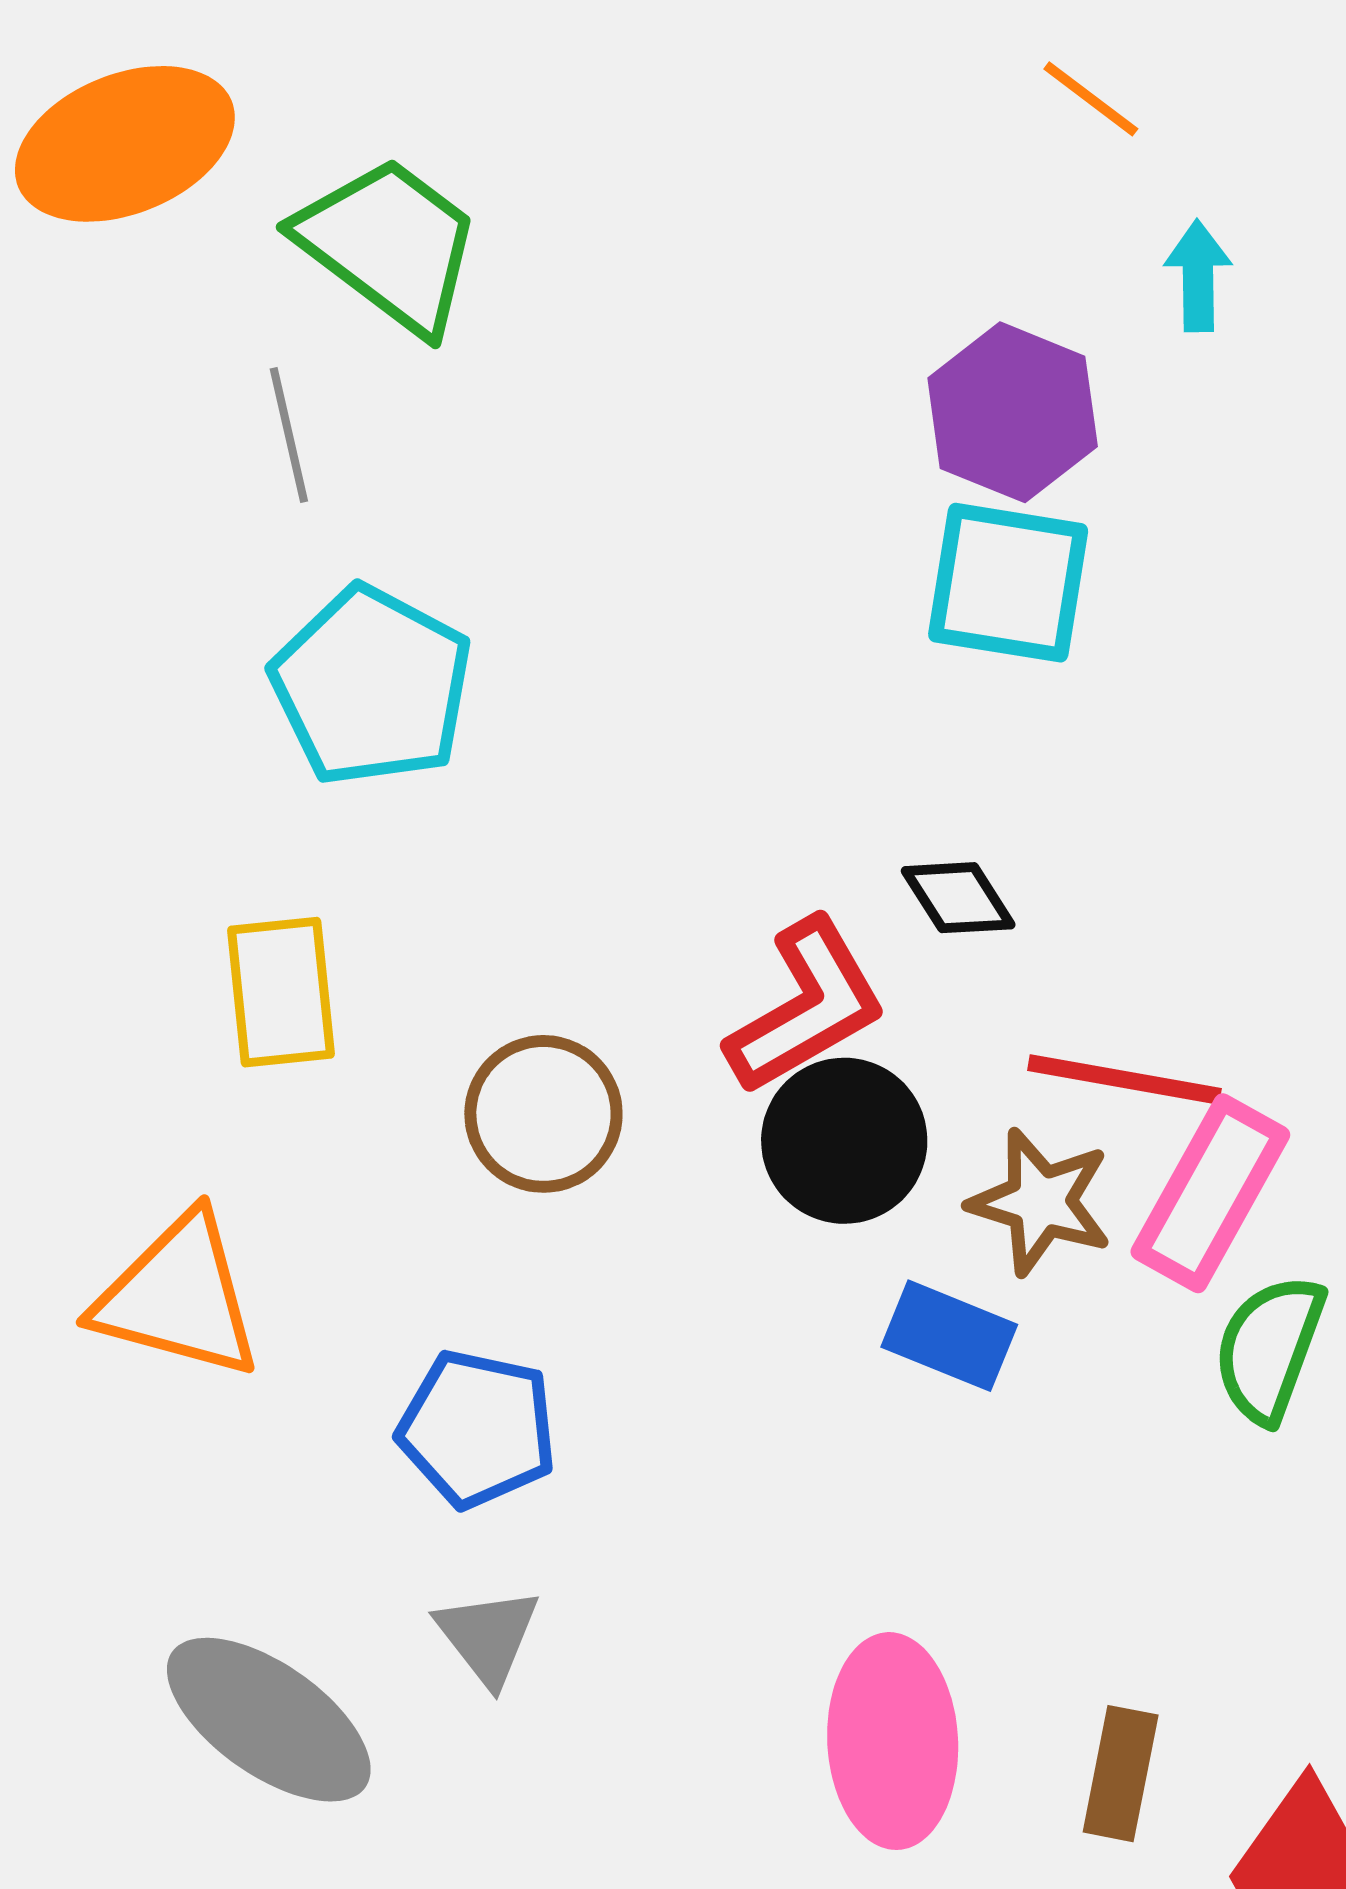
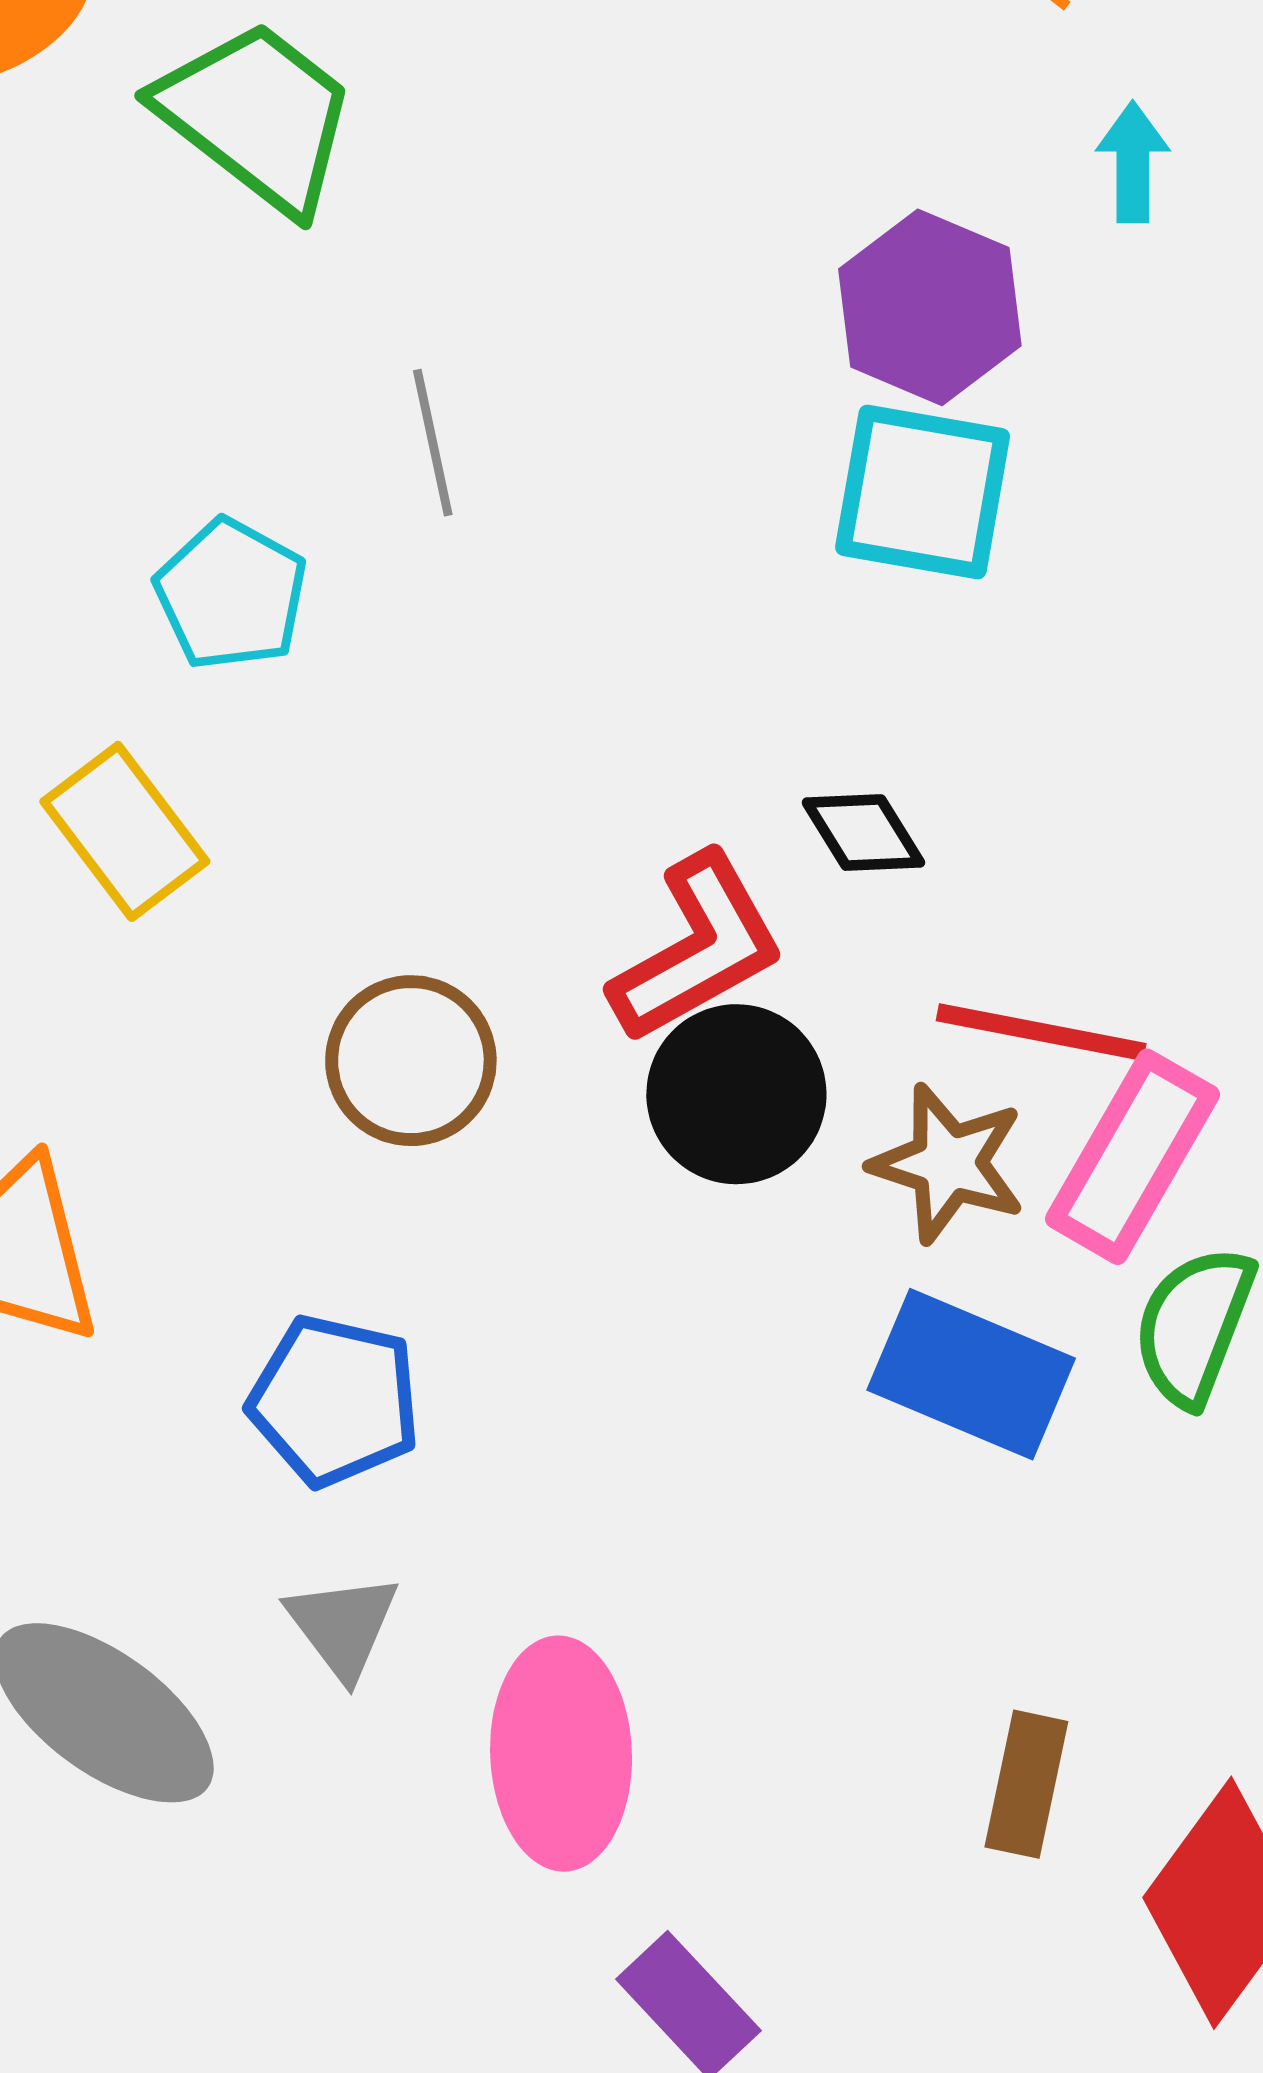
gray line: (289, 435) -> (433, 443), moved
cyan pentagon: (372, 686) -> (231, 594), size x0.7
yellow rectangle: (281, 992) -> (125, 831), moved, turned -32
blue rectangle: (949, 1336) -> (971, 1374), moved, size x1.4
pink ellipse: (893, 1741) -> (561, 1754), moved

